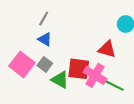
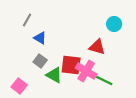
gray line: (44, 19) -> (27, 20), moved
pink square: (22, 64) -> (19, 86), moved, size x0.7

